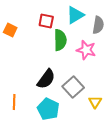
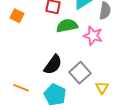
green semicircle: (60, 40) -> (67, 26), turned -100
orange line: (14, 102) -> (21, 88), turned -70

